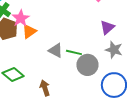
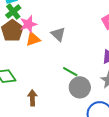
gray triangle: (56, 50) -> (58, 34), moved

